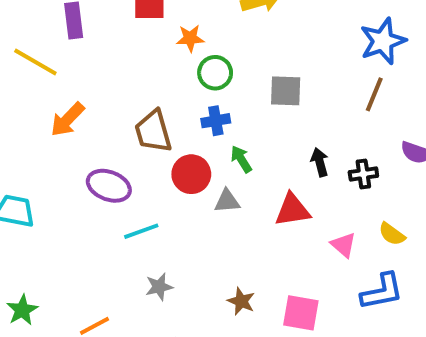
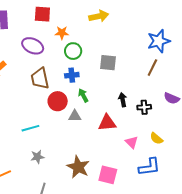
purple ellipse: (109, 186) -> (33, 46), moved
brown star: (241, 301) -> (78, 167), size x1.6

